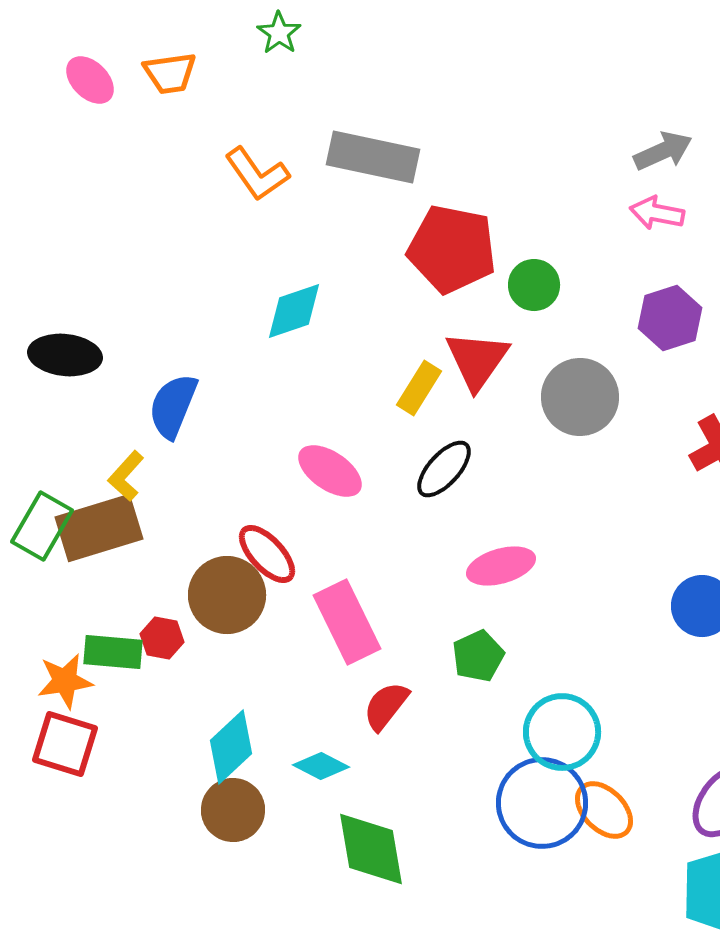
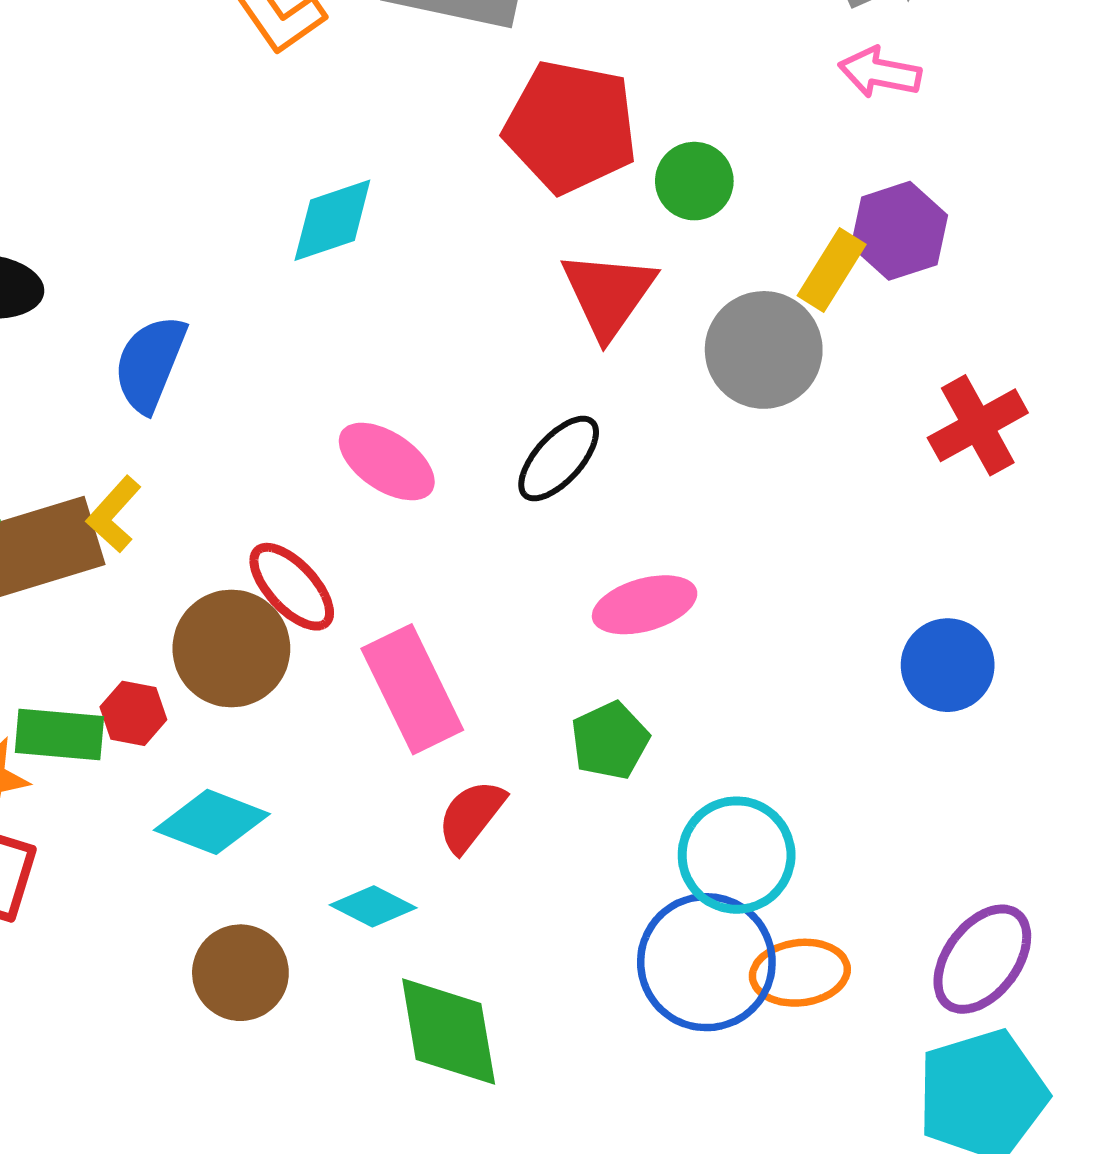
yellow rectangle: (419, 388) -> (832, 270), moved
yellow L-shape: (126, 476) -> (114, 514), moved
cyan diamond: (231, 747) -> (212, 822), moved, turned 64
orange ellipse: (604, 810) -> (800, 973), turned -52

